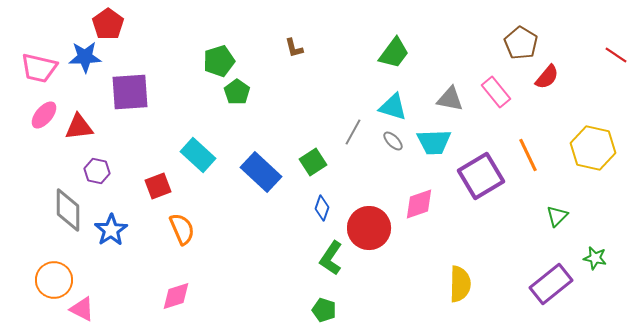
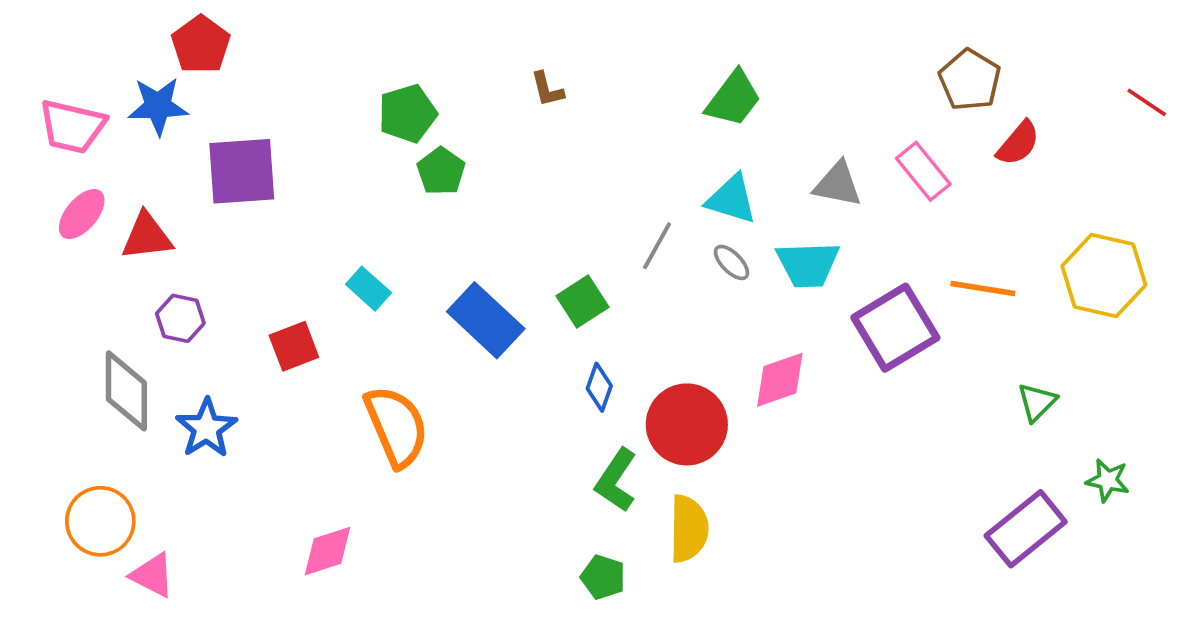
cyan rectangle: (198, 155) -> (368, 289), size x0.7
orange line: (528, 155) -> (983, 289), turned -56
orange semicircle: (182, 229) -> (396, 426), moved, size x1.4
yellow semicircle: (460, 284) -> (689, 529), moved

